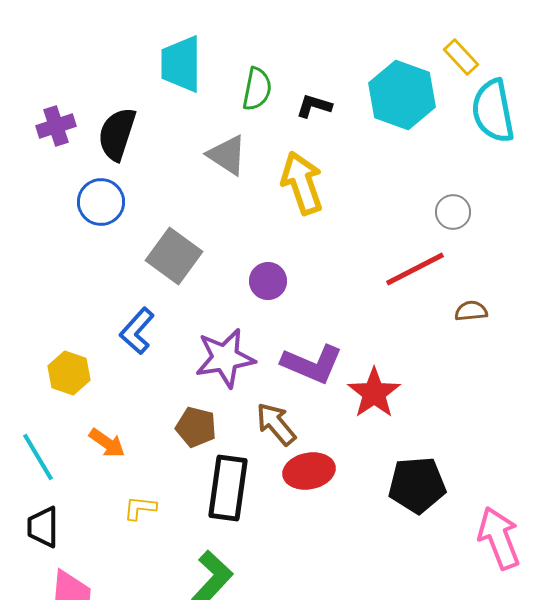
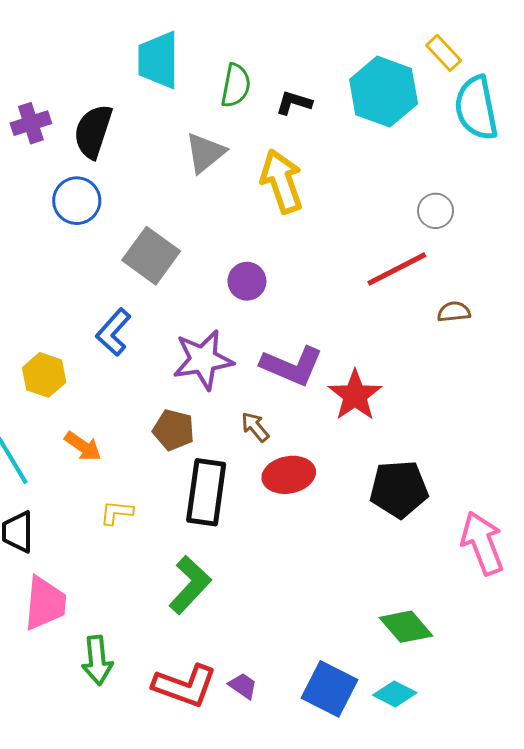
gray triangle: (227, 155) -> (205, 153), turned 48
brown arrow: (276, 424) -> (255, 427), size x0.7

